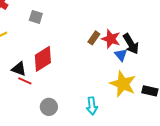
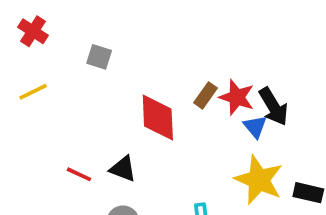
red diamond: (43, 59) -> (158, 117), moved, turned -60
black triangle: (19, 69) -> (123, 169), moved

